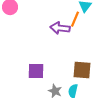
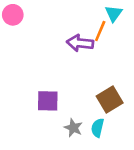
brown square: (82, 70) -> (110, 100), turned -36

